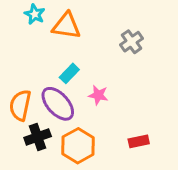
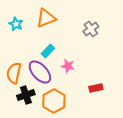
cyan star: (35, 14) -> (16, 24), moved
orange triangle: (66, 26) -> (46, 18), turned -30
red rectangle: (139, 141) -> (96, 88), moved

